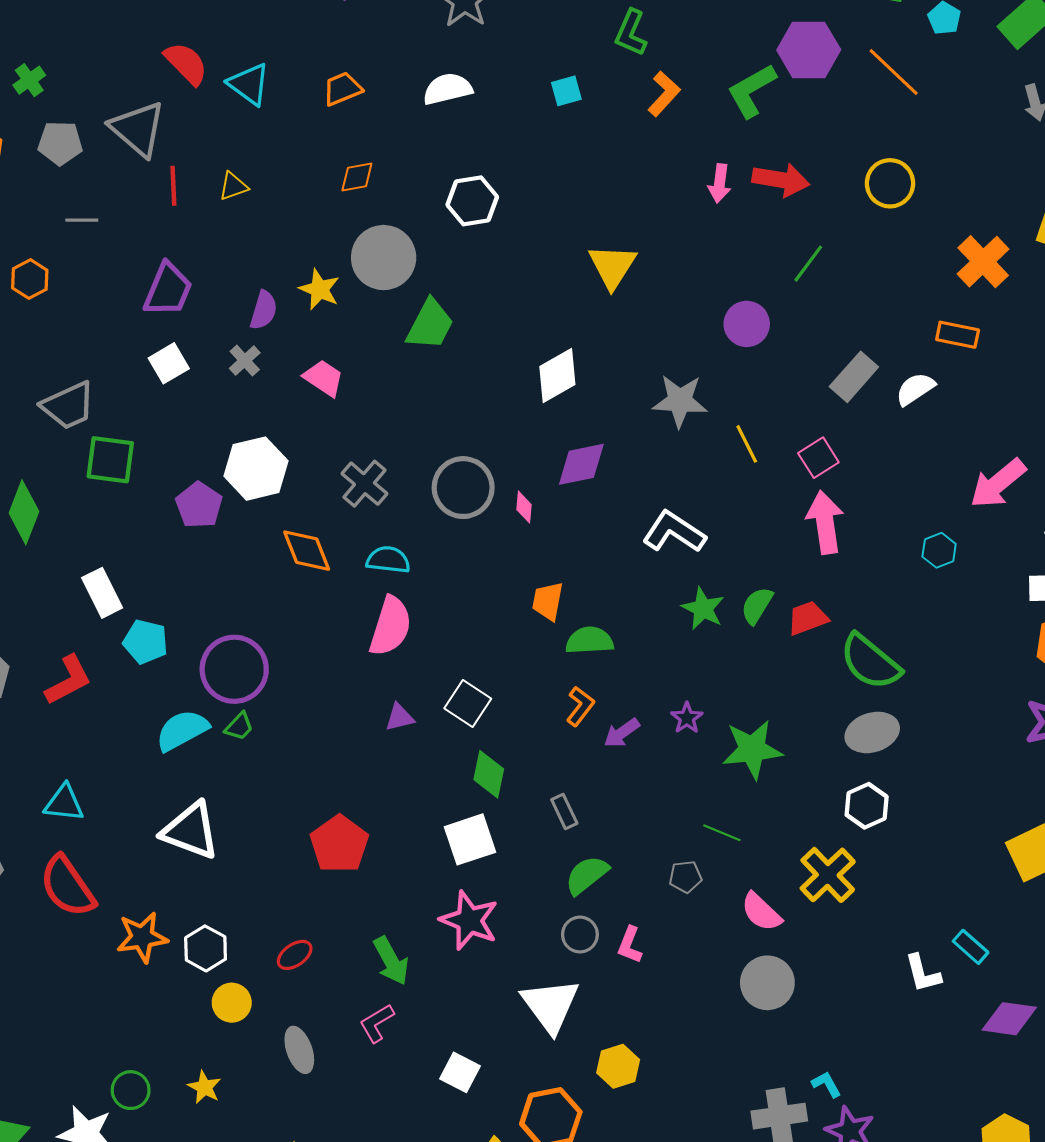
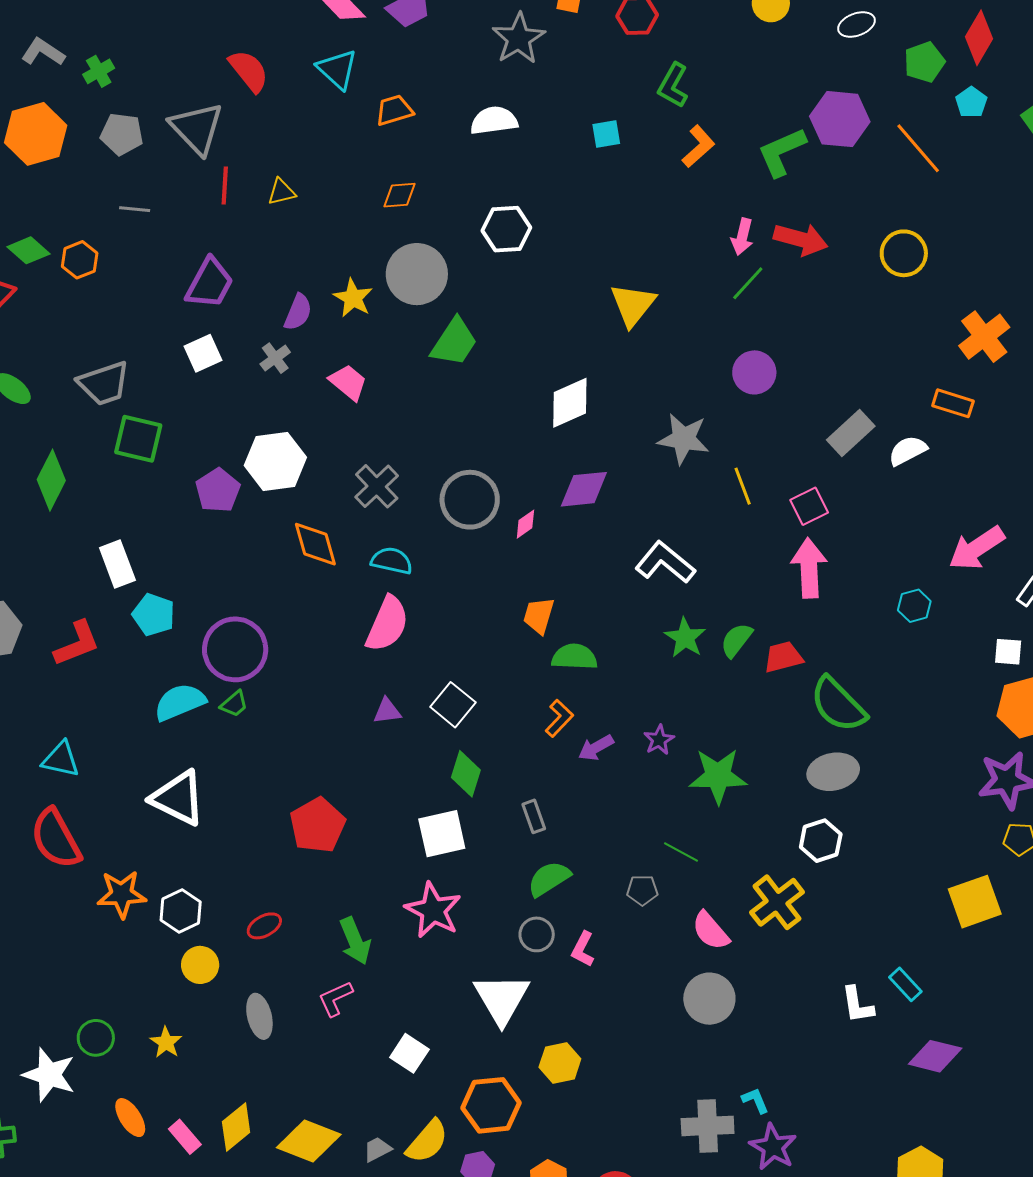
cyan triangle: (249, 84) -> (337, 69), moved
green line: (808, 264) -> (748, 283), moved
pink diamond: (524, 507) -> (525, 524), turned 44

